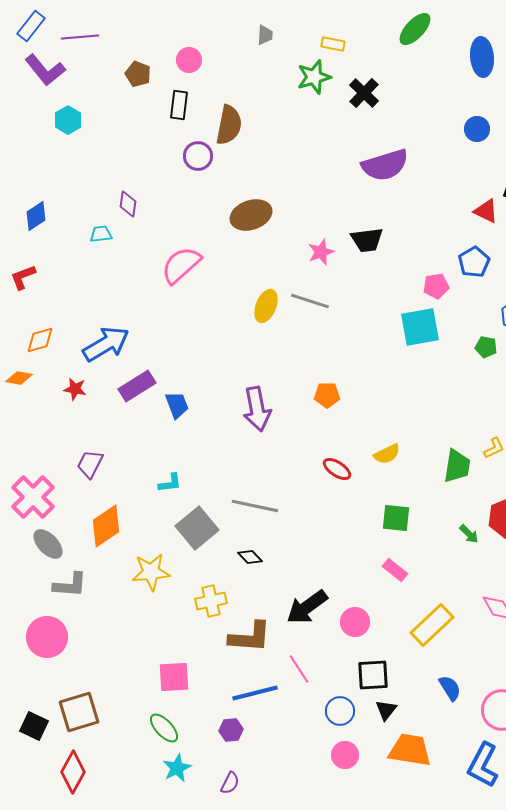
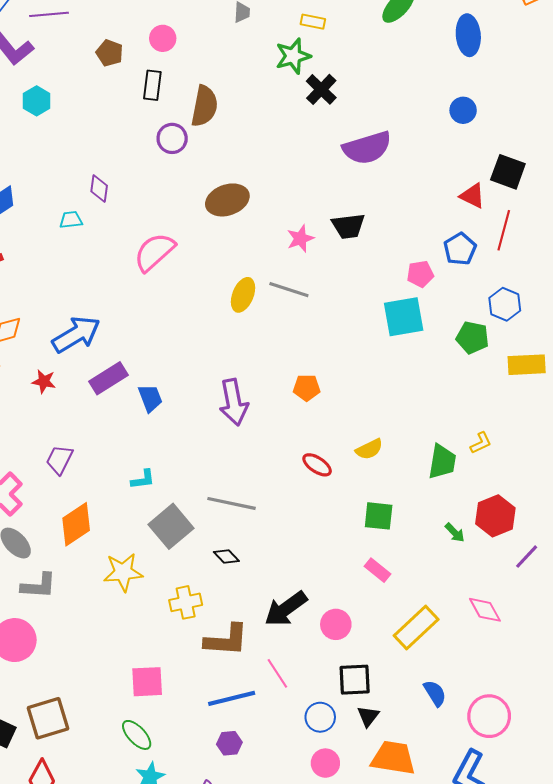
black cross: (364, 93) -> (321, 89), moved
green pentagon: (486, 347) -> (472, 338), size x1.4
purple hexagon: (231, 730) -> (229, 743), moved

